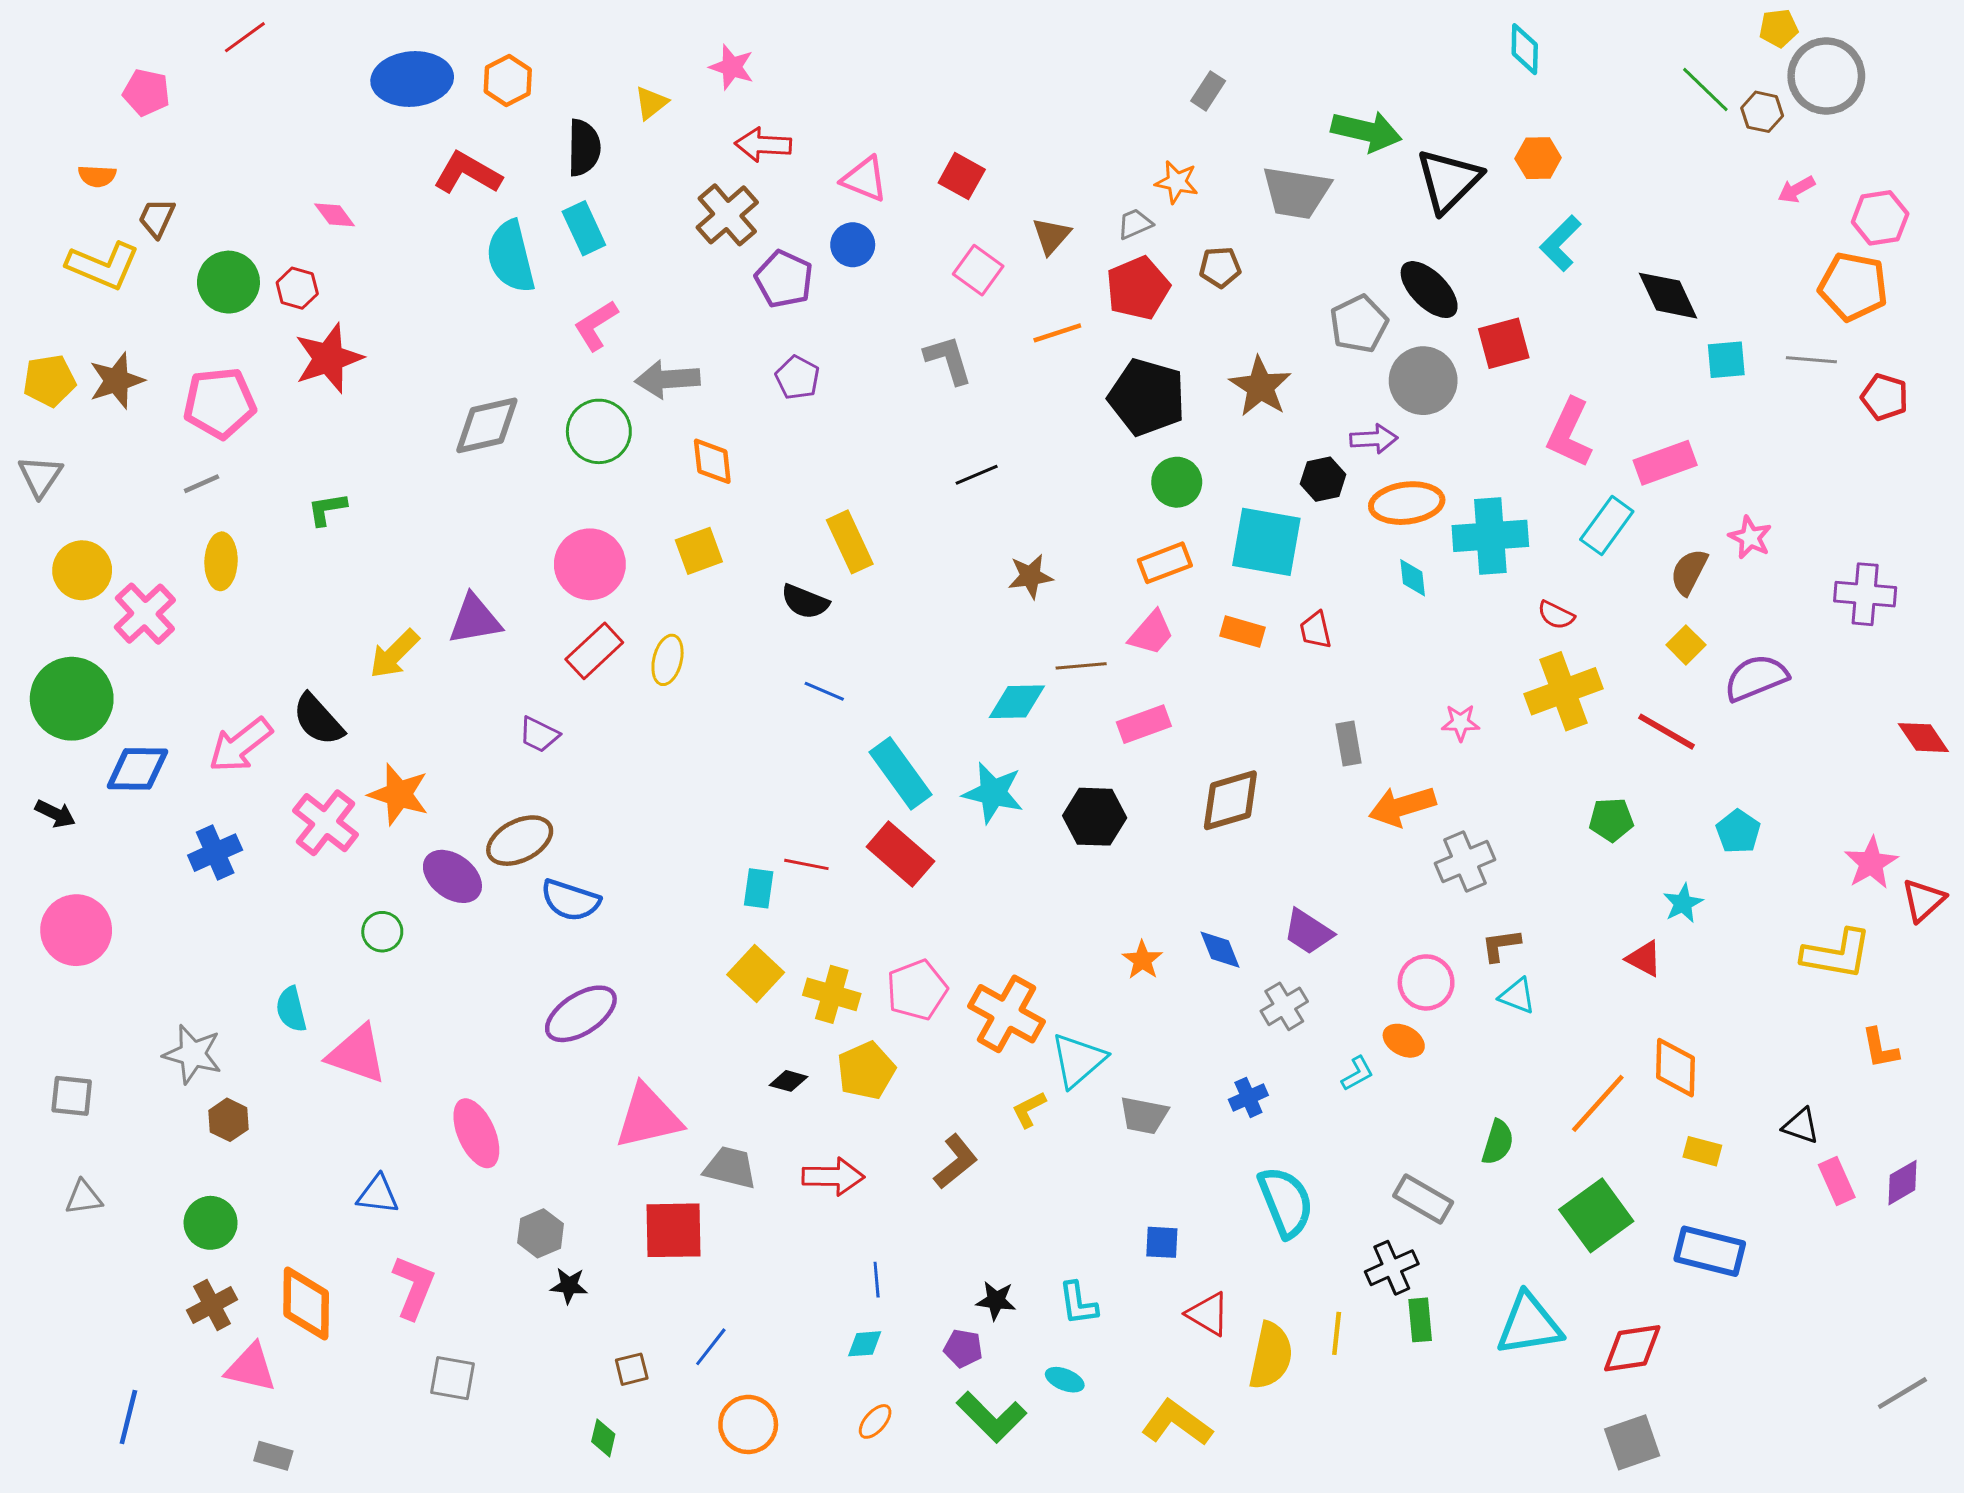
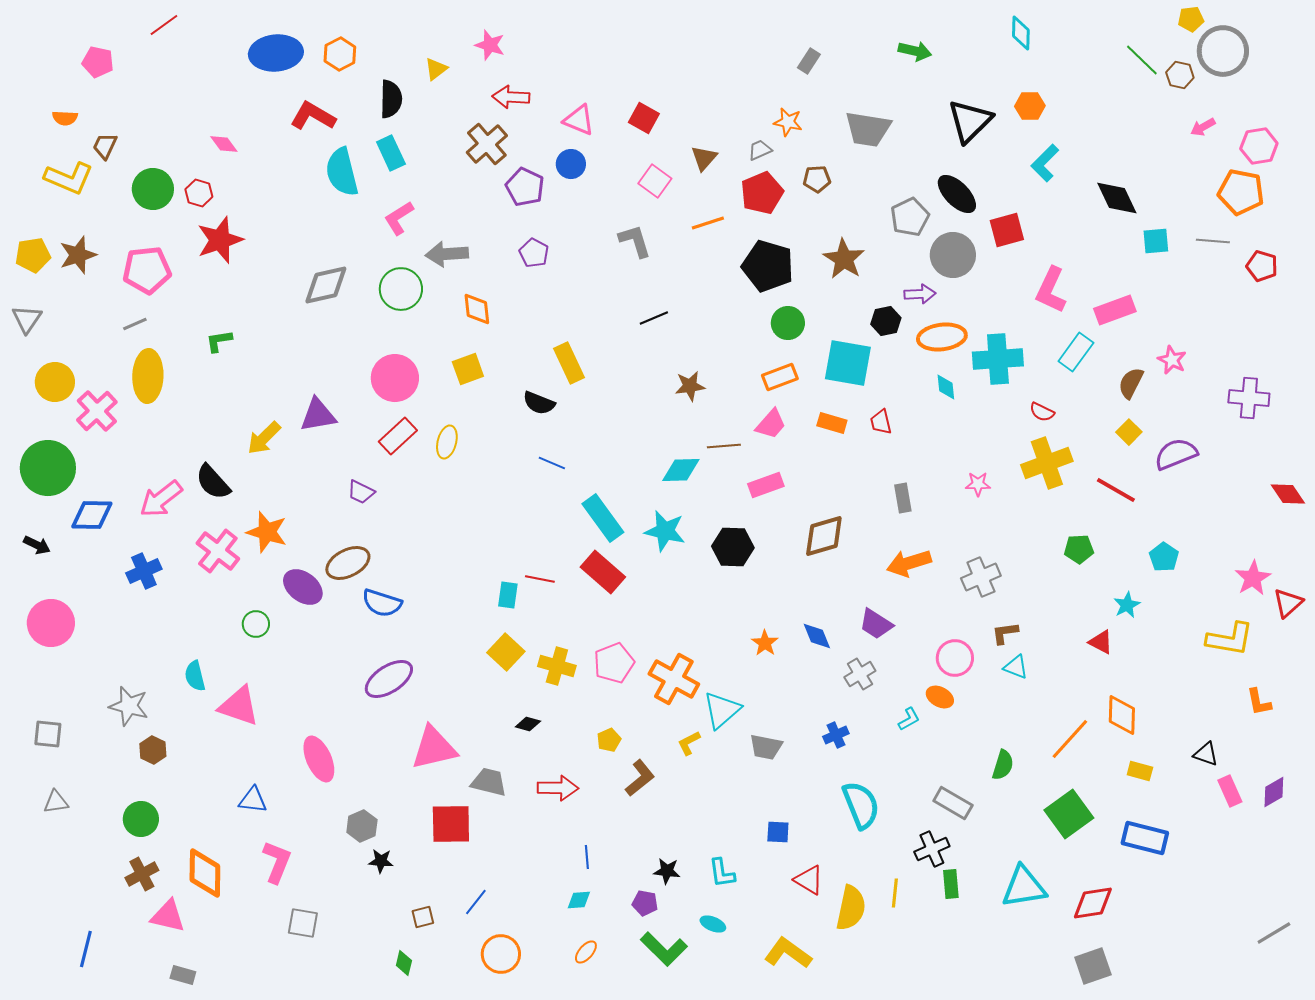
green arrow: (1366, 131) -> (915, 51), moved, size x0.7
yellow ellipse: (221, 561) -> (148, 376), size x1.4
orange arrow: (1402, 806) -> (909, 563), moved
yellow pentagon: (866, 1071) -> (609, 740), moved, size x0.6

